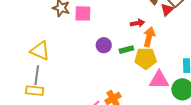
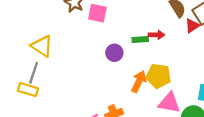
orange arrow: (149, 37) -> (139, 82), moved
green rectangle: (126, 50) -> (140, 40), moved

